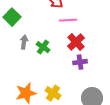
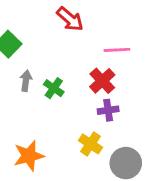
pink line: (68, 20) -> (117, 50), moved
yellow cross: (53, 93) -> (91, 144), moved

